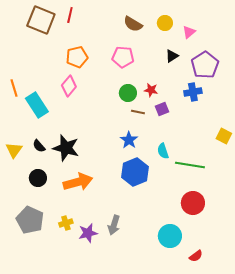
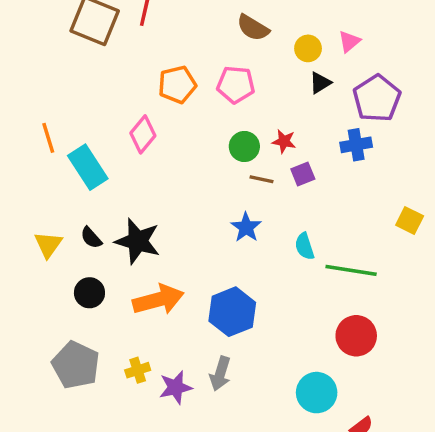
yellow circle: (165, 23) -> (308, 48), moved
orange pentagon: (77, 57) -> (177, 85), moved
blue hexagon: (135, 172) -> (232, 312), moved

